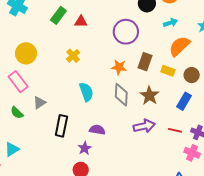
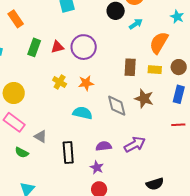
cyan arrow: (170, 23) -> (136, 24), moved
purple circle: (126, 32) -> (84, 47), moved
orange star: (119, 67) -> (86, 83), moved
cyan semicircle: (86, 92) -> (82, 113), turned -42
gray triangle: (39, 103) -> (41, 136), turned -40
purple arrow: (144, 126) -> (135, 144), moved

